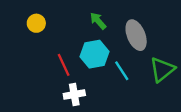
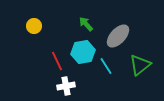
gray ellipse: (136, 35) -> (118, 36), turned 65

